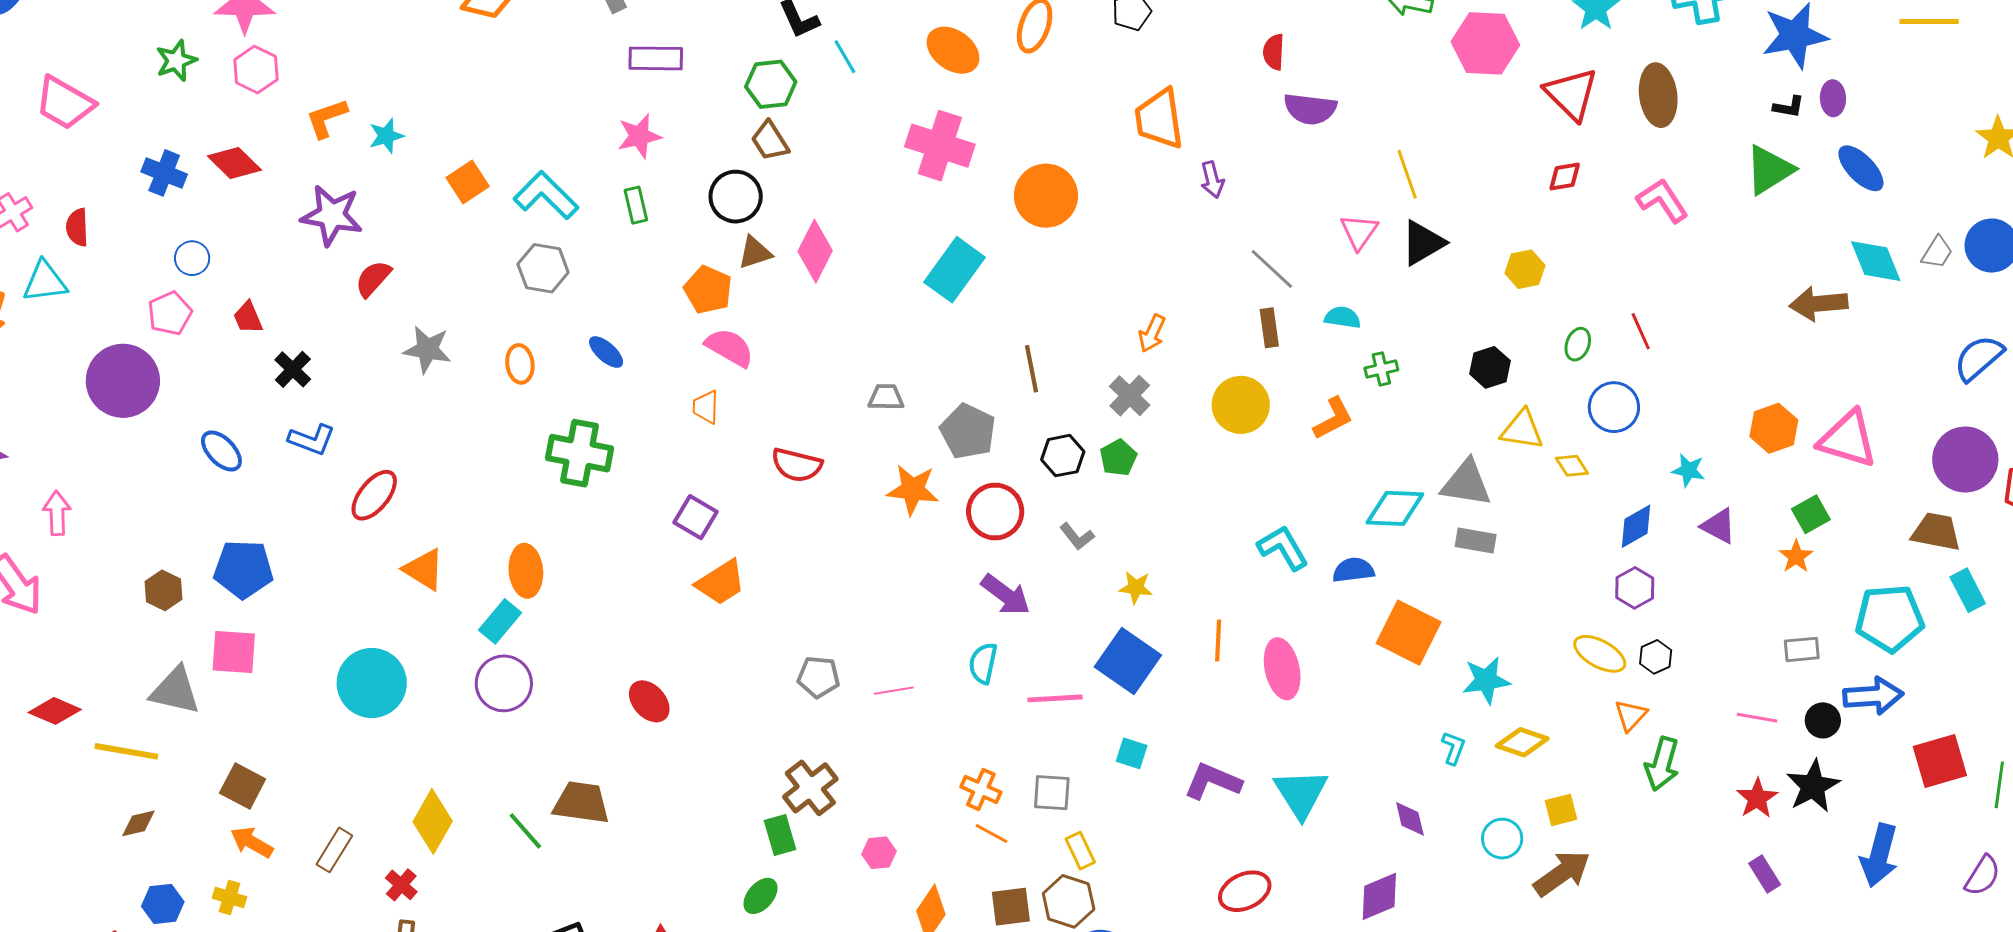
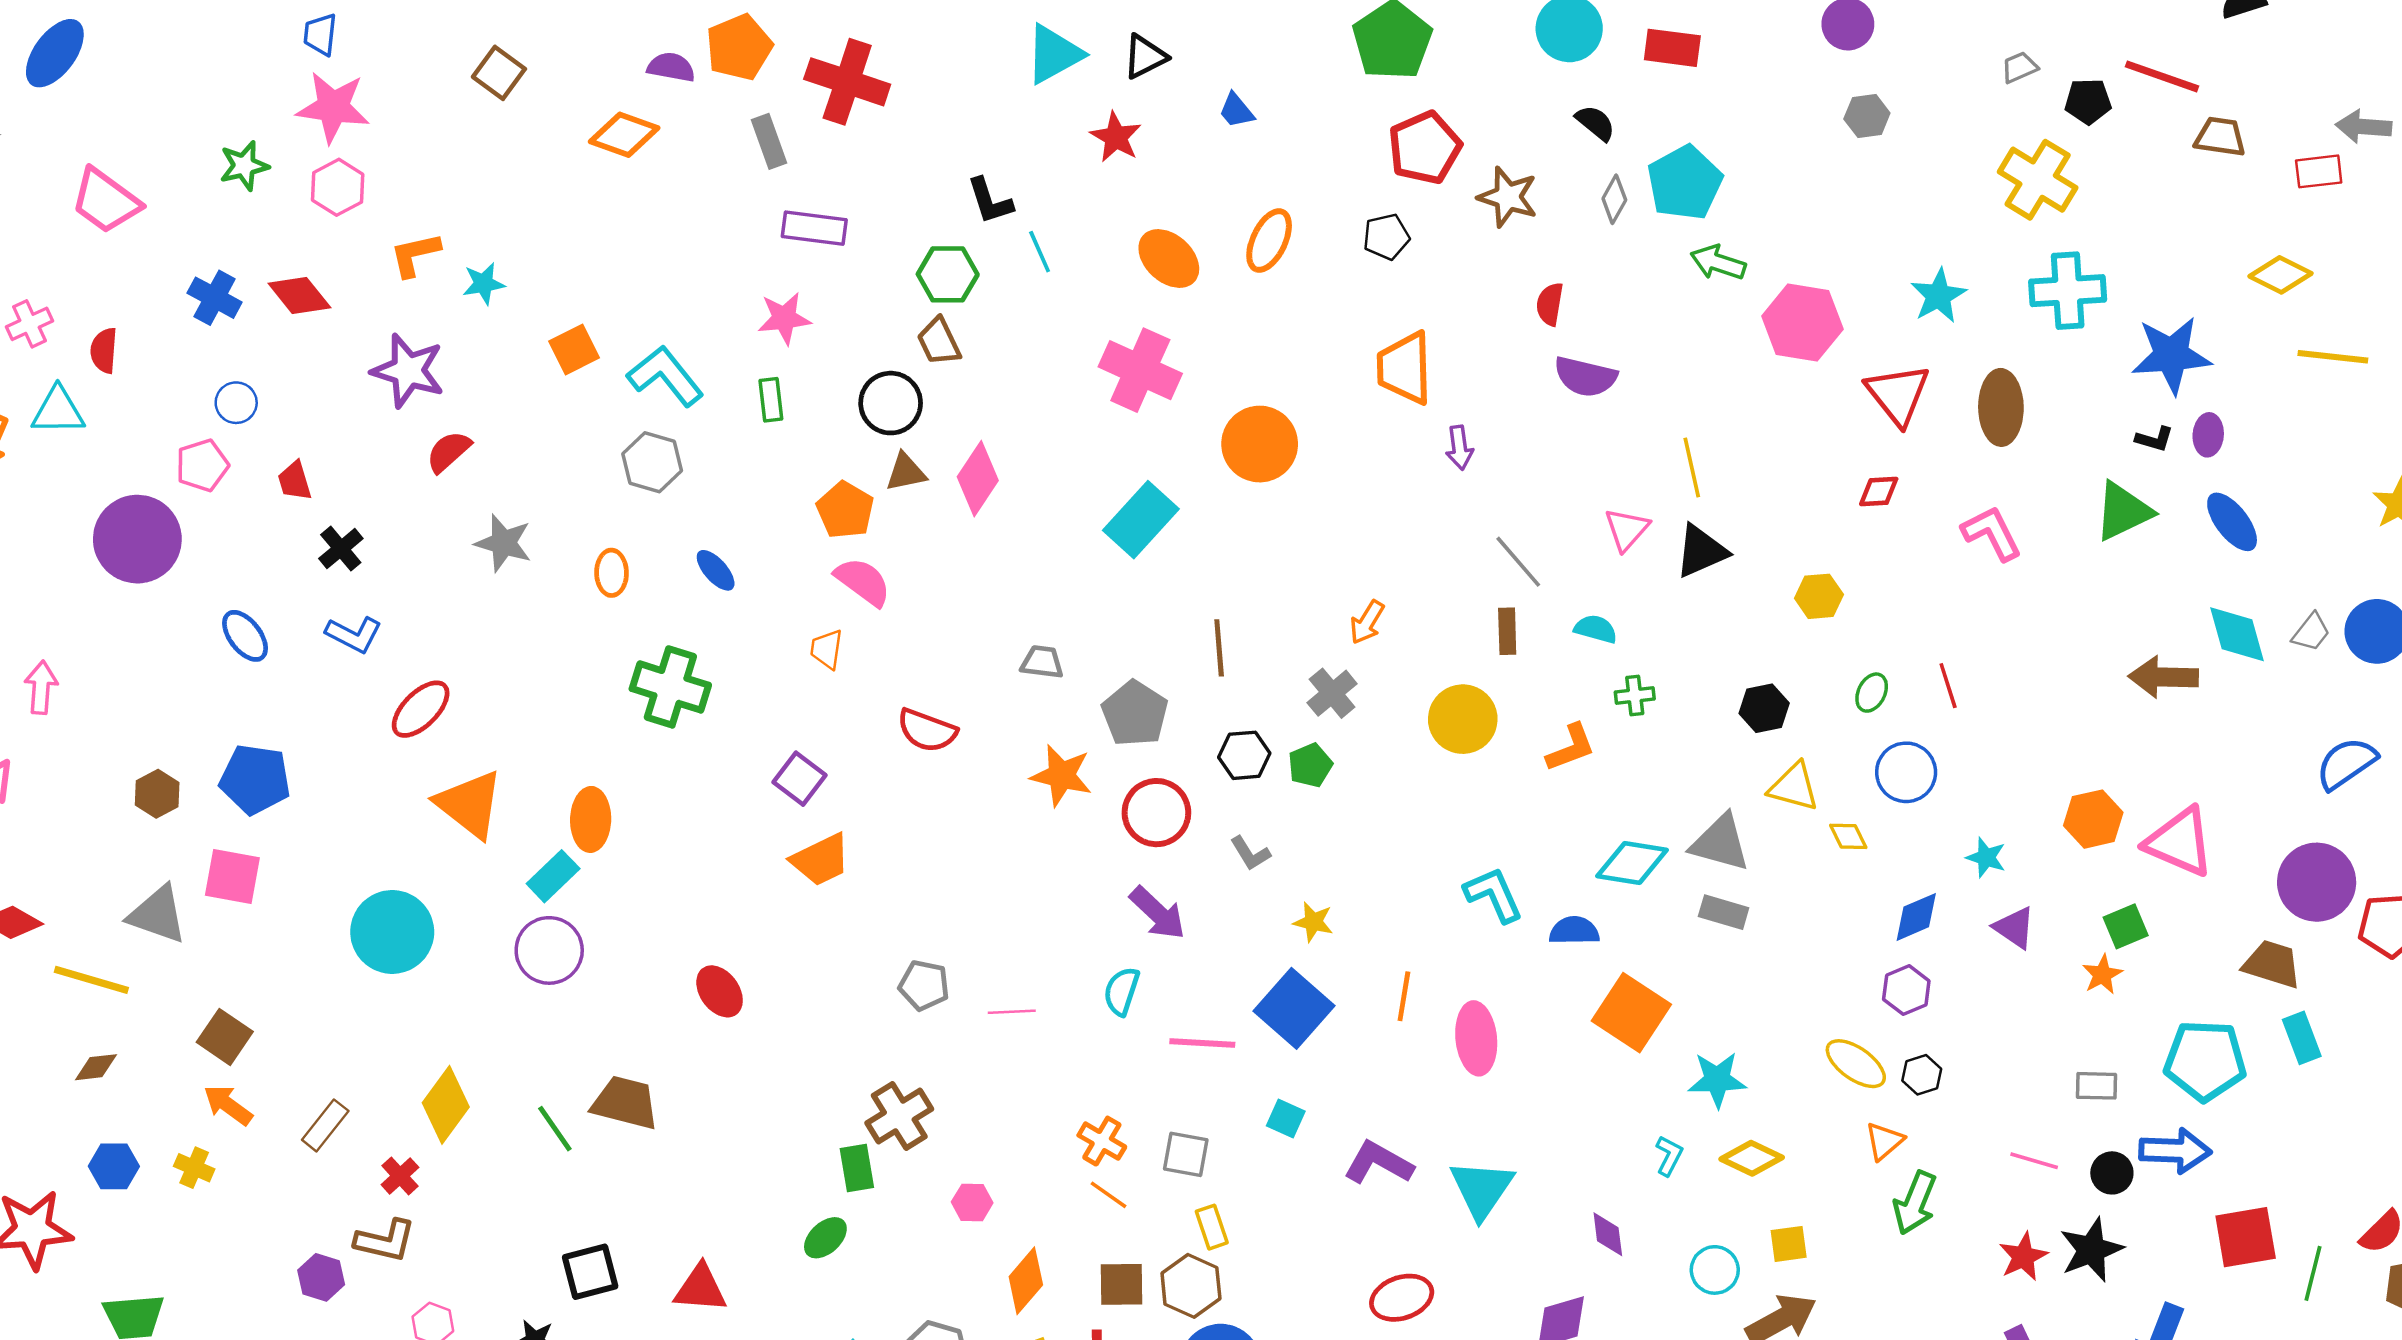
orange triangle: (424, 570) -> (470, 804), size x1.4

